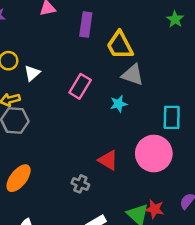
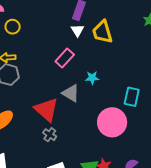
white triangle: (32, 73) -> (77, 30), moved, turned -32
gray triangle: (133, 75) -> (71, 93), moved
red triangle: (108, 160) -> (46, 110), moved, size x1.5

